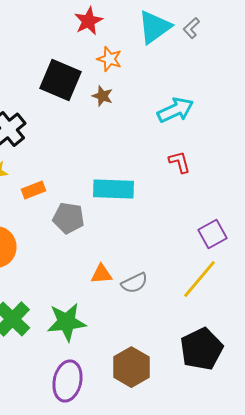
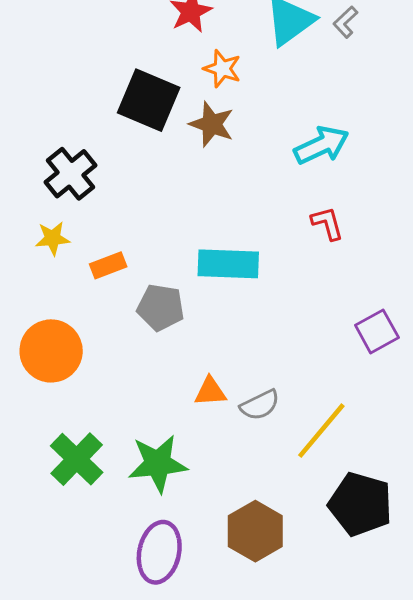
brown star: (102, 96) -> (212, 124), size x1.4
yellow line: (199, 279) -> (321, 431), moved
black pentagon: (201, 349) -> (360, 504), turned -30

